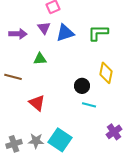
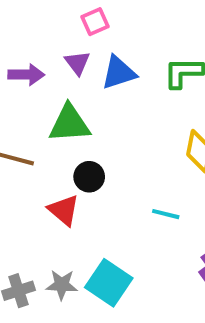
green triangle: (40, 59) -> (70, 124), size x1.6
black circle: (82, 86) -> (89, 177), moved

